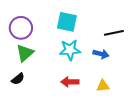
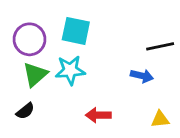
cyan square: (67, 22) -> (76, 31), moved
cyan star: (70, 50) -> (70, 70), moved
yellow triangle: (103, 86) -> (160, 119), moved

